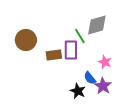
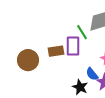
brown circle: (26, 40) -> (28, 60), moved

